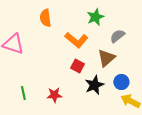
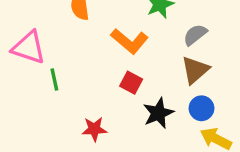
brown triangle: (106, 58) -> (195, 70), moved
green line: (23, 93) -> (54, 79), moved

